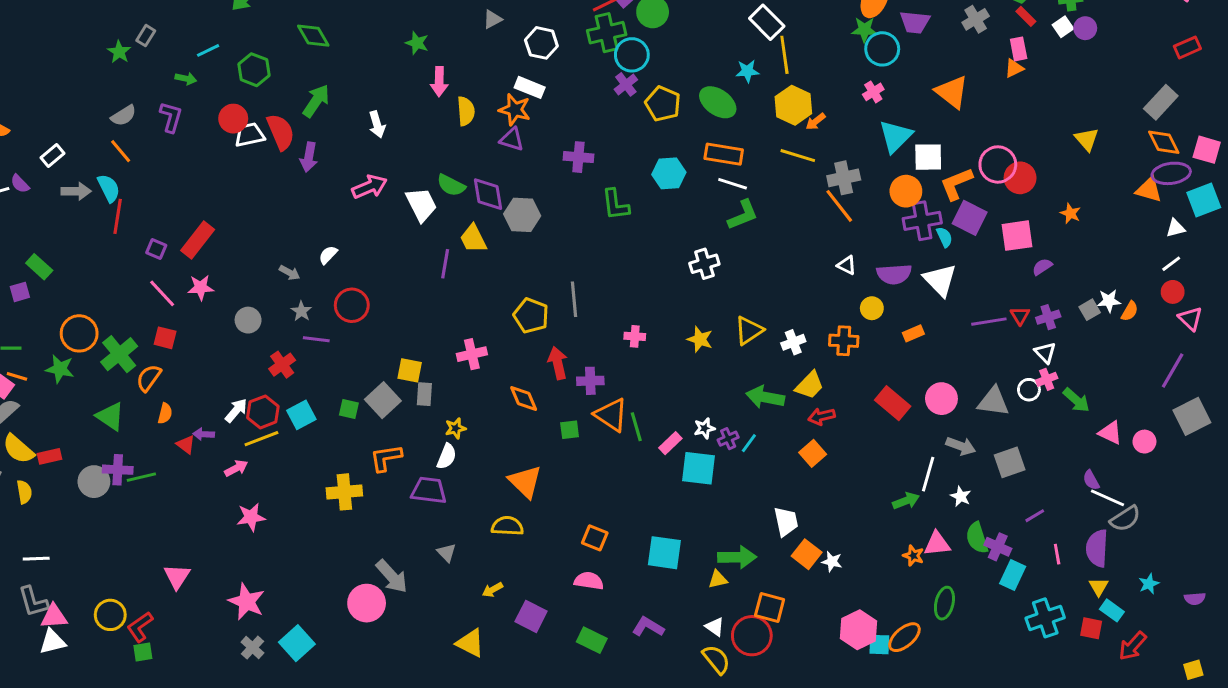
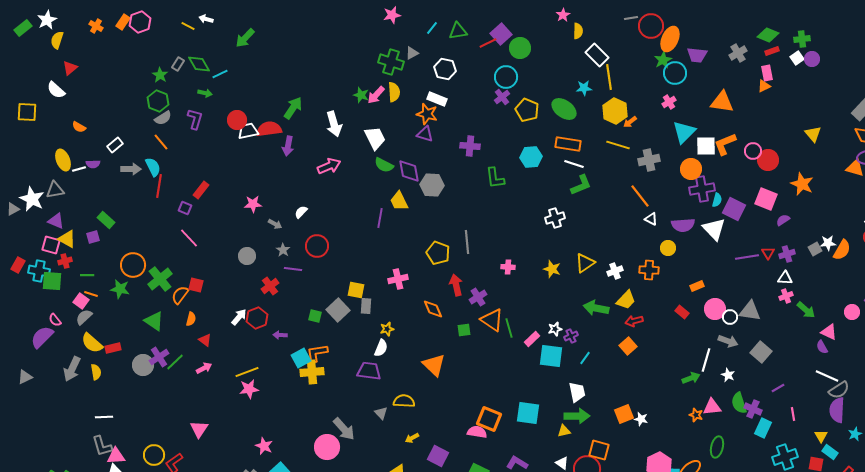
red rectangle: (1026, 16) -> (772, 51), turned -64
green star: (864, 30) -> (663, 60), turned -30
green cross: (607, 33) -> (391, 62), moved, turned 30
green diamond: (313, 36) -> (199, 64), moved
green star: (417, 43) -> (361, 95), moved
green hexagon: (254, 70) -> (158, 101), moved
pink arrow: (439, 82) -> (376, 95), turned 42
orange triangle: (952, 92) -> (722, 102), turned -30
yellow semicircle: (466, 111) -> (394, 92), moved
white arrow: (377, 124) -> (334, 124), size x1.4
red semicircle: (281, 132) -> (269, 129), turned -75
pink circle: (998, 164) -> (753, 151), size x0.7
purple semicircle: (20, 184) -> (93, 164), turned -48
orange L-shape: (956, 184) -> (725, 144), moved
white trapezoid: (421, 204) -> (375, 138), moved
orange line: (839, 206) -> (640, 196), moved
orange star: (1070, 213) -> (802, 184), size x1.6
purple square: (970, 218) -> (734, 209), moved
pink square: (1017, 236) -> (766, 199), turned 30
cyan semicircle: (944, 237) -> (717, 200), turned 40
red rectangle: (198, 240) -> (201, 190), moved, size x0.7
pink star: (201, 287) -> (253, 204), moved
orange semicircle: (1130, 311) -> (842, 250), size x1.5
orange rectangle: (913, 333) -> (697, 286), moved
red square: (165, 338) -> (196, 285), moved
white triangle: (1045, 353) -> (785, 278), turned -42
purple cross: (590, 381) -> (478, 297), turned -30
white circle: (1029, 390) -> (730, 317), moved
red rectangle: (893, 403) -> (682, 312), size x0.6
cyan square: (301, 415) -> (301, 358), moved
purple arrow: (204, 434) -> (280, 335), moved
yellow line: (261, 439) -> (247, 372), moved
pink circle: (1144, 442) -> (852, 312), moved
cyan line: (749, 443) -> (585, 358), moved
orange L-shape: (386, 458) -> (317, 353), moved
gray square: (1010, 462) -> (761, 352), turned -30
pink arrow: (236, 468) -> (204, 368), moved
purple cross: (118, 470) -> (159, 357), turned -36
green line: (141, 477) -> (175, 362), turned -30
purple semicircle: (1091, 480) -> (822, 347), moved
white trapezoid: (786, 522) -> (577, 392), moved
yellow semicircle: (507, 526) -> (404, 401), moved
orange square: (595, 538) -> (489, 419), moved, size x1.4
purple semicircle: (1097, 548) -> (837, 410), moved
orange square: (807, 554) -> (624, 414), turned 30
pink star: (247, 602) -> (264, 446), moved, size x0.7

